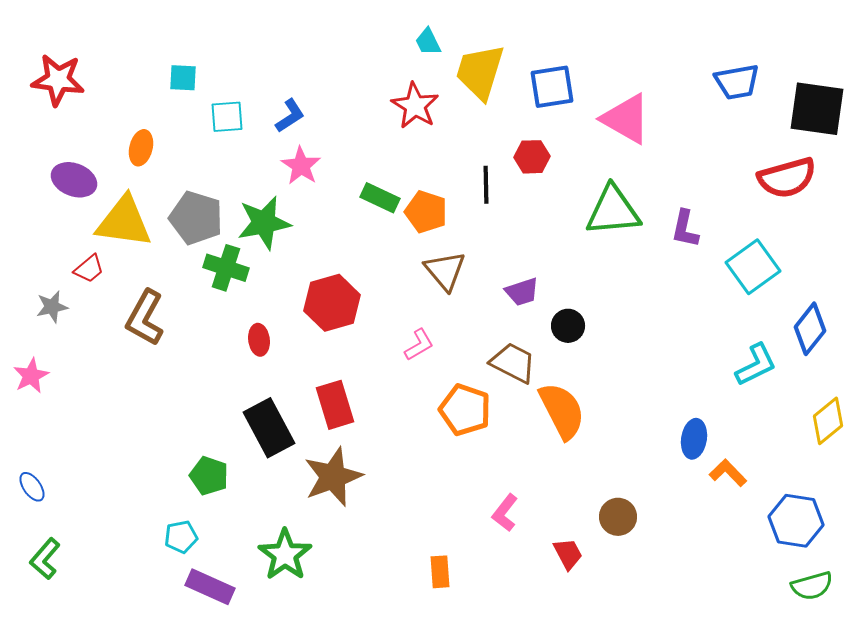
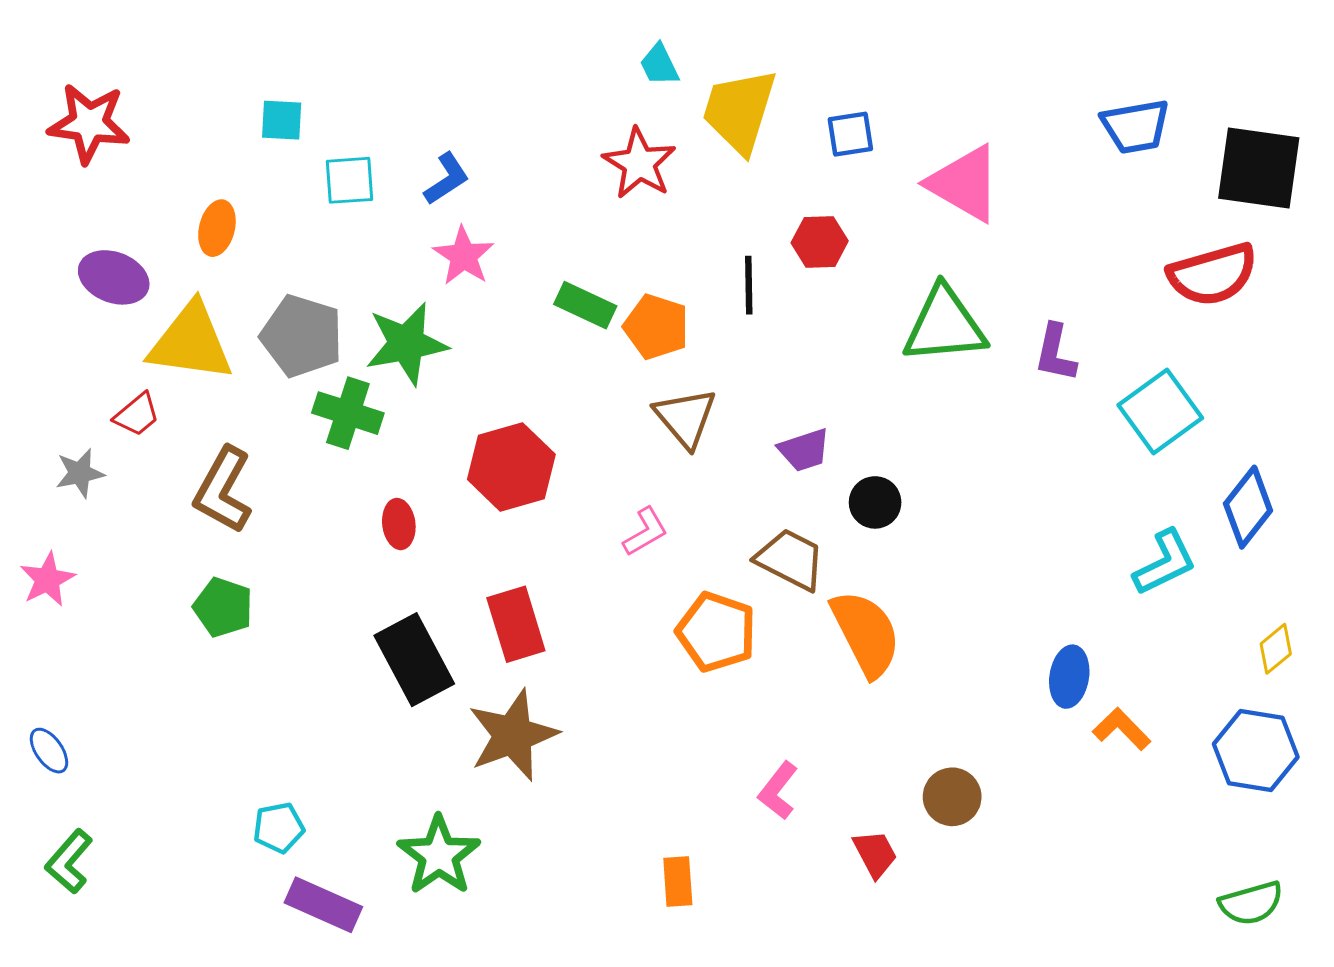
blue square: (552, 87) -> (850, 134), size x0.7
yellow diamond: (828, 421) -> (1276, 649), size x0.7
green pentagon: (209, 476) -> (223, 607), moved
blue hexagon: (796, 521) -> (1256, 751), moved

